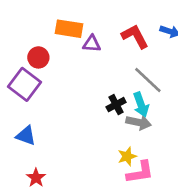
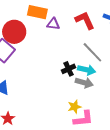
red circle: (38, 57) -> (14, 32), size x1.5
cyan arrow: (141, 105) -> (87, 70), turned -60

